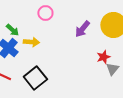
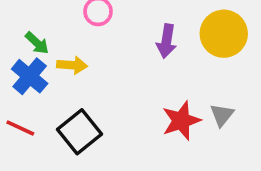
purple arrow: (82, 29) -> (166, 41), turned -30
red star: (103, 57) -> (181, 121), moved, size x1.5

